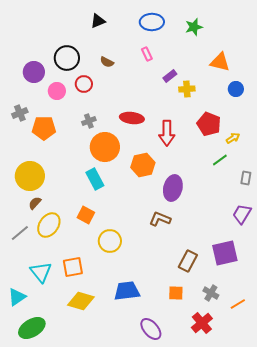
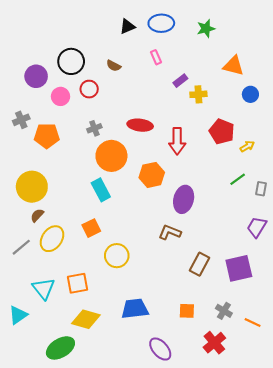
black triangle: (98, 21) -> (127, 26), moved
green line: (220, 160) -> (238, 179), moved
orange square: (86, 215) -> (91, 228), turned 36
brown rectangle: (188, 261) -> (200, 264), moved
orange line: (238, 304) -> (253, 322), turned 56
green ellipse: (32, 328) -> (60, 348), moved

